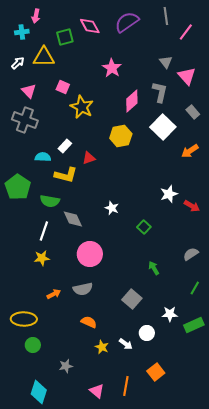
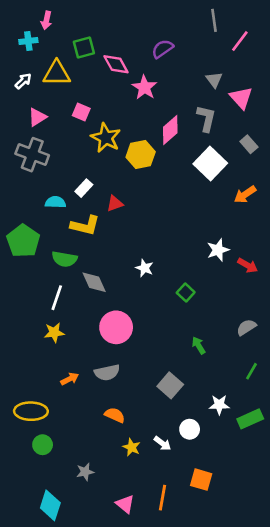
purple semicircle: (127, 22) -> (162, 49), moved, size x0.7
pink diamond: (90, 26) -> (116, 64), moved
pink triangle: (29, 91) -> (37, 117), turned 42
yellow hexagon: (121, 136) -> (141, 155), moved
orange square: (156, 372) -> (201, 480), turned -36

